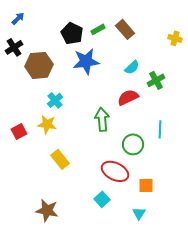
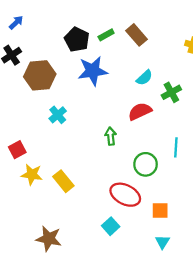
green arrow: (102, 119) -> (111, 136), size x0.7
yellow star: (47, 124) -> (32, 174), moved
cyan triangle: (139, 213) -> (162, 242), moved

